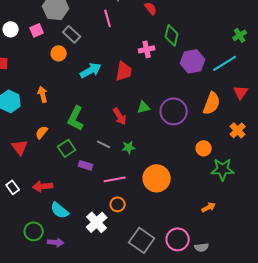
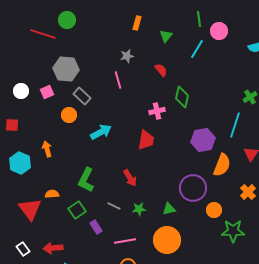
purple hexagon: (193, 61) -> (203, 140), moved
cyan line: (225, 63) -> (235, 125), turned -40
red trapezoid: (124, 71) -> (146, 140), moved
orange arrow: (43, 94) -> (47, 149), moved
green triangle: (144, 107) -> (169, 209), moved
purple circle: (174, 111) -> (193, 188), moved
orange semicircle: (42, 132) -> (52, 194), turned 48
red triangle: (20, 147) -> (30, 209), size x1.4
purple rectangle: (86, 165) -> (96, 227), turned 40

